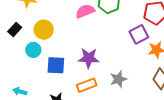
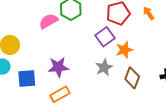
gray star: (118, 79) -> (104, 67), moved

